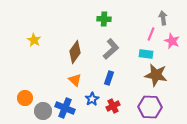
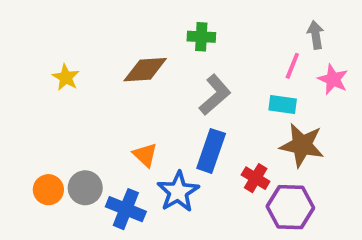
brown diamond: (75, 52) -> (145, 70), moved, turned 50
blue rectangle: (109, 78) -> (211, 151), size x1.5
blue star: (92, 99) -> (178, 192), size x1.5
red cross: (113, 106) -> (256, 178), moved, turned -32
gray circle: (43, 111) -> (85, 188), moved

